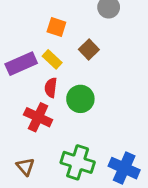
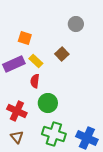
orange square: (56, 27) -> (25, 38), moved
green circle: (80, 99) -> (48, 103), moved
red cross: (38, 117) -> (17, 111), moved

